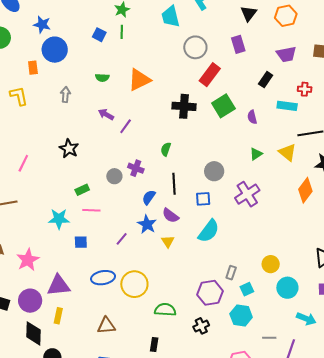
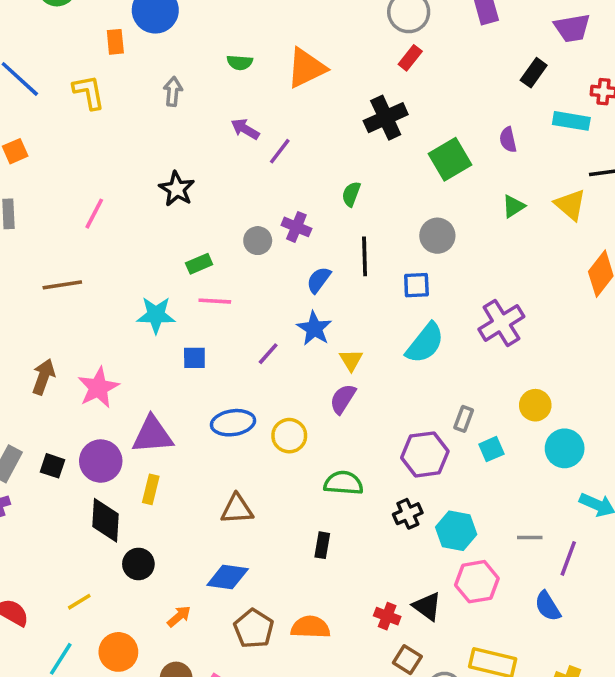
red rectangle: (210, 75) -> (410, 58), moved, size x0.6
black cross: (184, 106) -> (386, 118), turned -30
green square: (223, 106) -> (450, 159), moved
purple cross: (247, 194) -> (501, 323), moved
purple semicircle: (170, 216) -> (343, 399), moved, turned 84
yellow circle: (134, 284) -> (289, 436), size x0.7
cyan hexagon: (241, 315) -> (456, 531), moved

